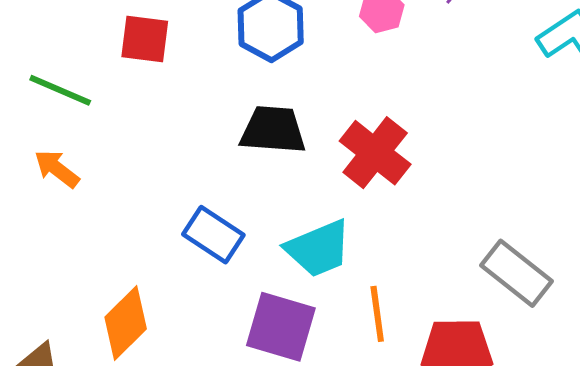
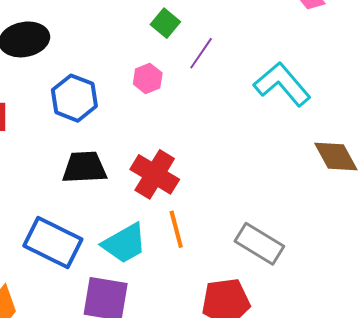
blue rectangle: (213, 235) -> (53, 243), size x1.4
orange line: (377, 314) -> (176, 229), moved

